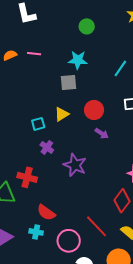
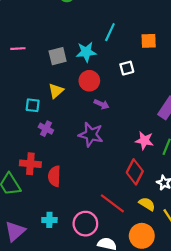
pink line: (34, 54) -> (18, 49), moved
cyan star: (78, 60) -> (86, 52), moved
cyan square: (38, 124) -> (33, 105), turned 32
purple star: (75, 165) -> (91, 135), moved
red semicircle: (46, 212) -> (54, 176), moved, turned 66

